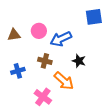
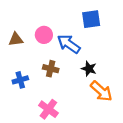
blue square: (94, 17) -> (91, 19), moved
blue arrow: (61, 39) -> (69, 44), turned 60
orange arrow: (64, 81) -> (101, 91), moved

